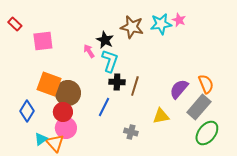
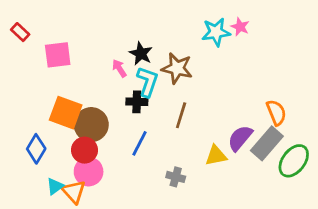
brown star: (132, 27) -> (177, 68), moved
black cross: (117, 82) -> (137, 102), moved
purple semicircle: (179, 89) -> (240, 138), moved
green ellipse: (207, 133) -> (294, 161), moved

